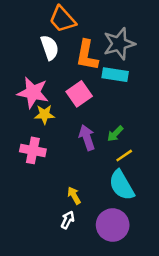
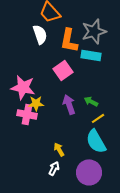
pink star: (33, 93) -> (23, 87), moved
yellow star: (44, 114) -> (36, 103), moved
green arrow: (115, 134) -> (91, 101), turned 72

